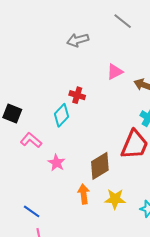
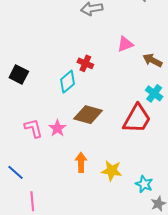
pink L-shape: (31, 140) -> (33, 128), moved, turned 30
brown diamond: (100, 166) -> (88, 115), moved, turned 40
blue line: (32, 211) -> (15, 172), moved

